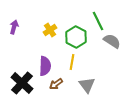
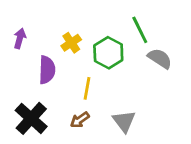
yellow line: (72, 62) -> (87, 88), moved
purple semicircle: (45, 66) -> (47, 70), moved

